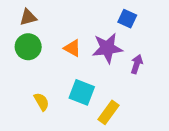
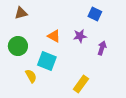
green circle: (28, 47) -> (18, 46), moved
purple star: (107, 48) -> (80, 36), size x0.6
cyan square: (82, 92) -> (47, 61), moved

